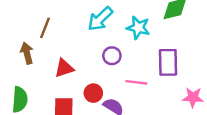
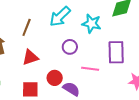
brown line: (45, 28) -> (27, 27), moved

